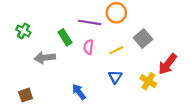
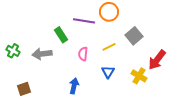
green cross: (23, 31) -> (13, 51), moved
pink semicircle: (89, 47) -> (83, 54), moved
blue arrow: (79, 92) -> (74, 86), turned 49

